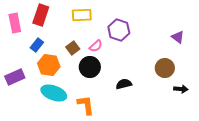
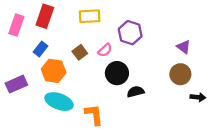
pink rectangle: (15, 23) -> (16, 25), turned 30
purple triangle: (178, 37) -> (184, 47), moved
black circle: (90, 67) -> (117, 73), moved

